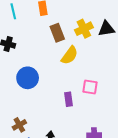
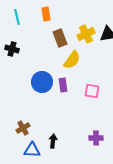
blue circle: (28, 78) -> (42, 82), moved
purple rectangle: (69, 99) -> (63, 85), moved

